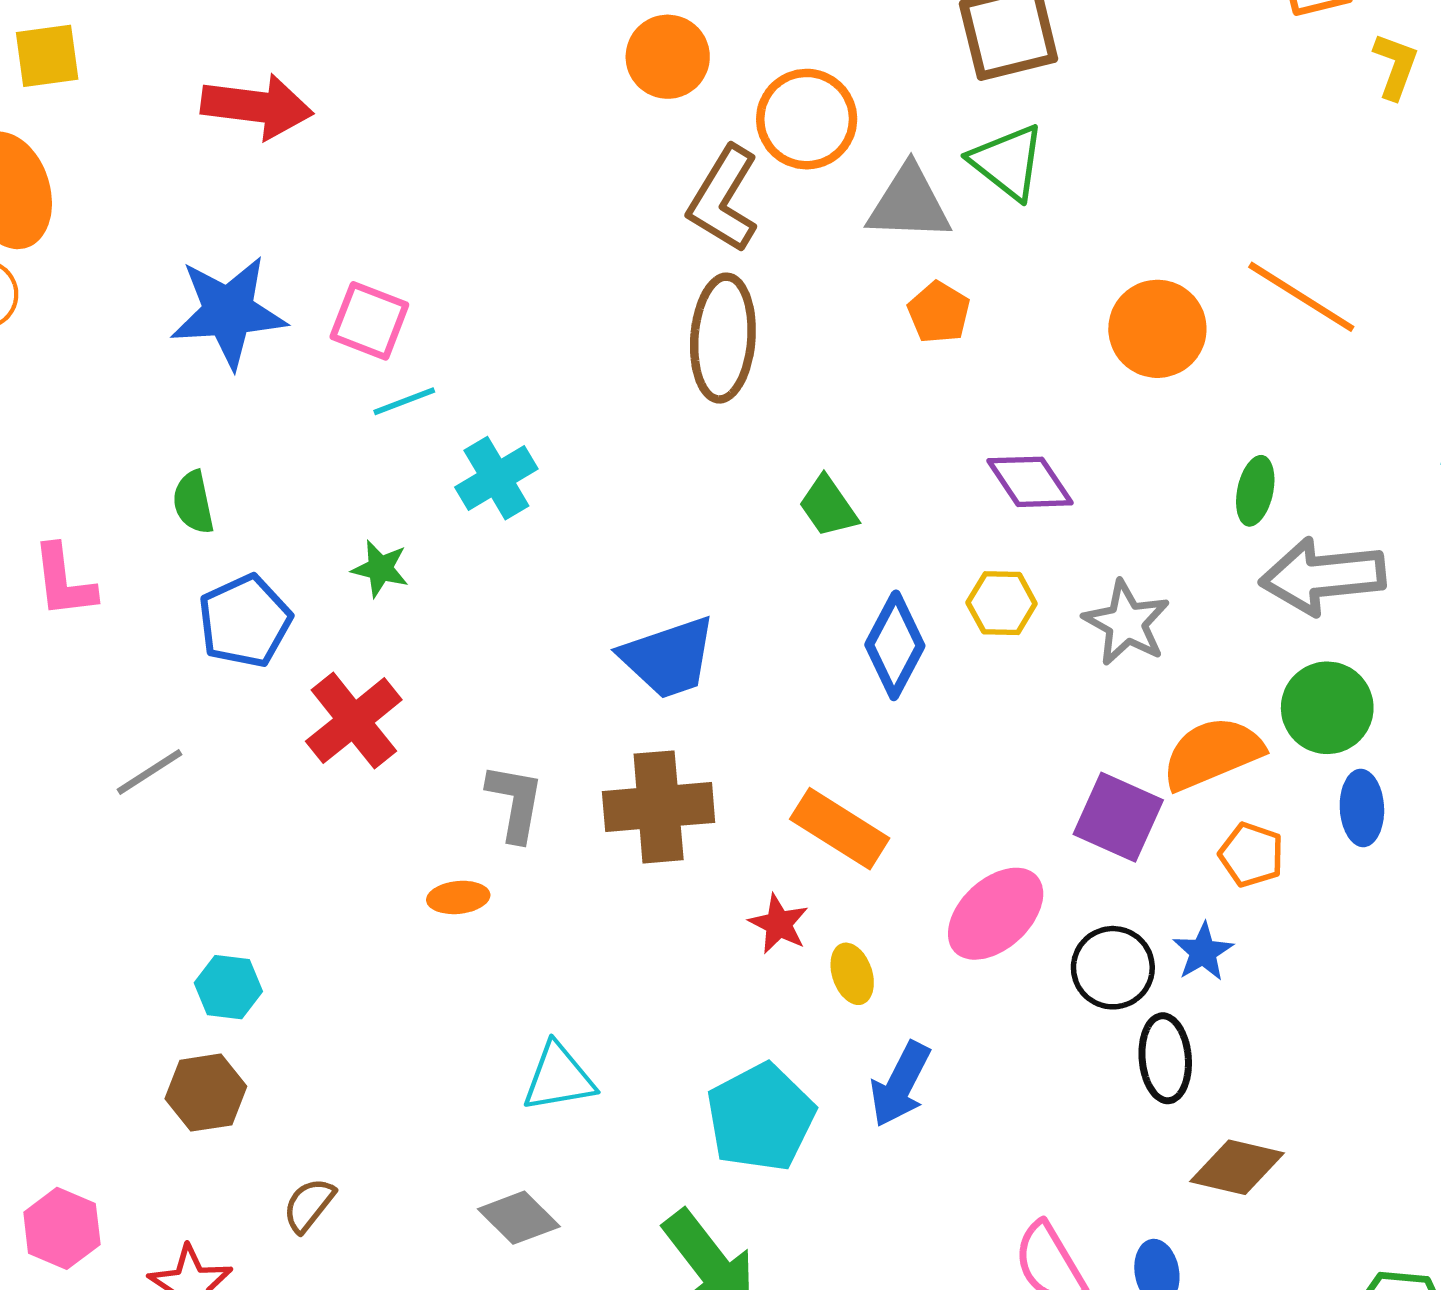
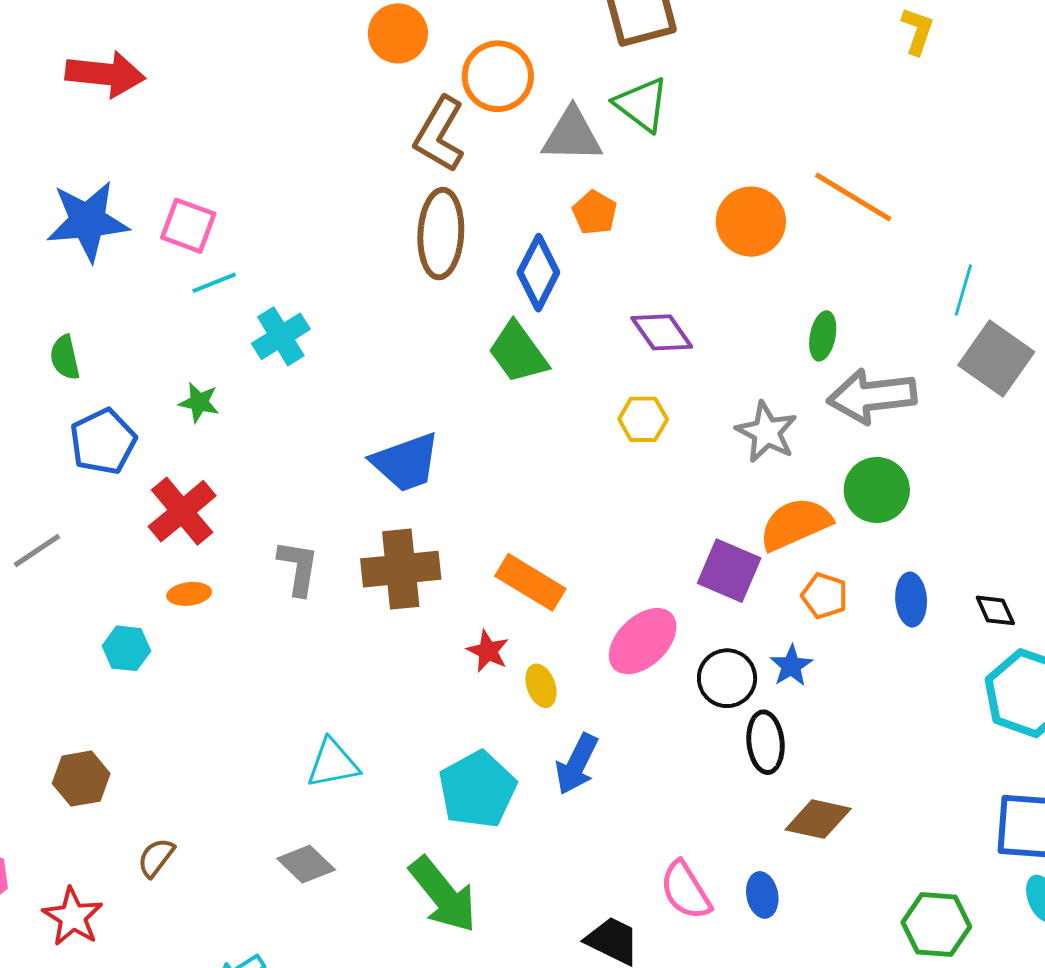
green trapezoid: (828, 507) -> (518, 353), size x1.4
gray star: (1126, 623) -> (767, 432), moved
blue diamond: (895, 645) -> (538, 273), moved
blue ellipse: (1362, 808) -> (911, 599), moved
orange ellipse: (458, 897) -> (189, 594), moved
cyan hexagon: (228, 987) -> (126, 648), moved

